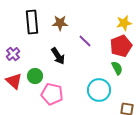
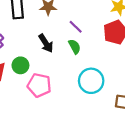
green semicircle: (117, 68) -> (75, 47), moved

